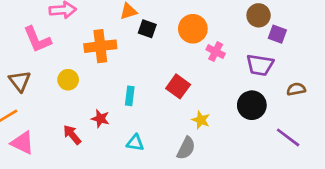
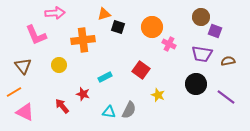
brown semicircle: (296, 89) -> (228, 61), moved
cyan rectangle: (130, 96) -> (105, 77), turned 56
purple line: (288, 137) -> (226, 97), moved
gray semicircle: (186, 148) -> (129, 110), moved

